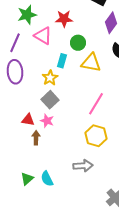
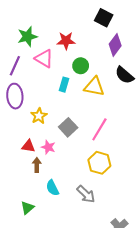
yellow star: (50, 78) -> (39, 116), moved
gray square: (50, 100) -> (68, 127), moved
gray arrow: (83, 166) -> (86, 194), turned 48
cyan semicircle: (47, 179) -> (52, 188), moved

